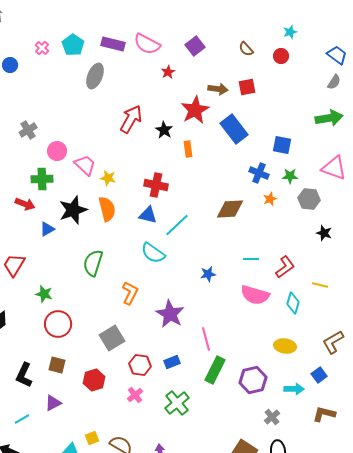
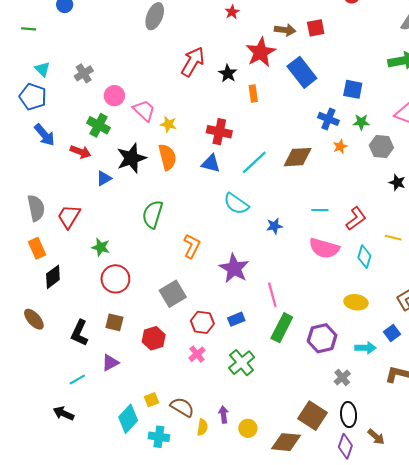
green cross: (42, 179) -> (99, 125), turned 30
cyan line: (177, 225) -> (254, 162), moved
cyan semicircle: (153, 253) -> (236, 204), moved

